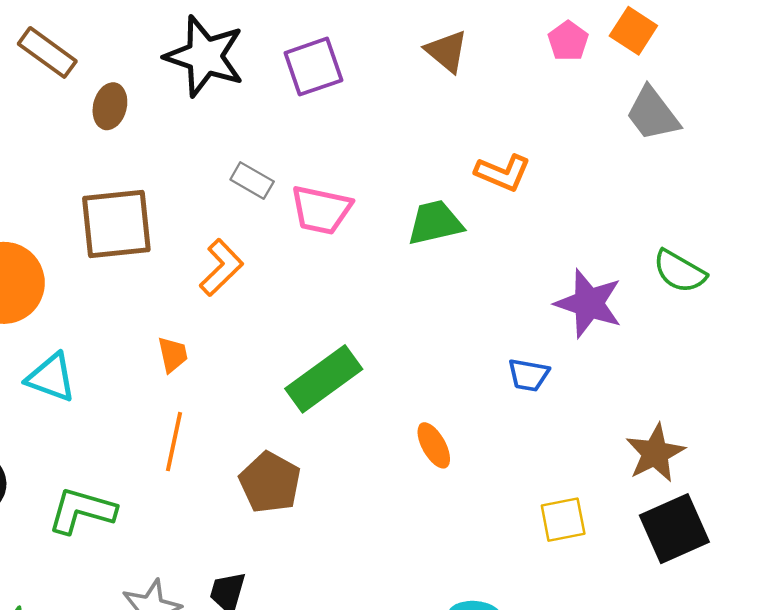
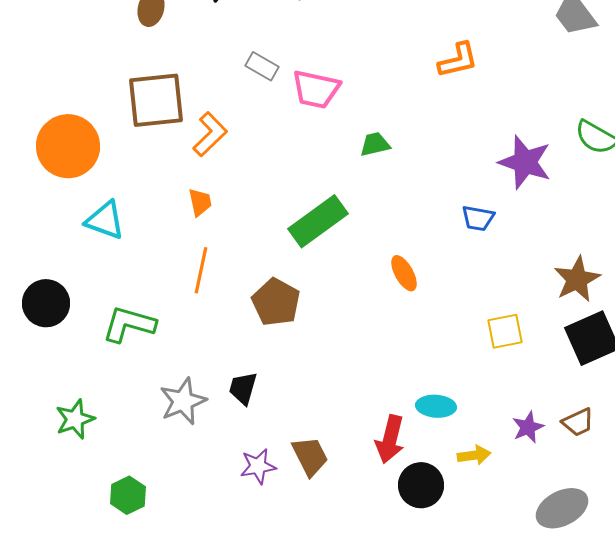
orange L-shape: (503, 173) -> (458, 60), turned -36
green trapezoid: (435, 223) -> (375, 144), moved, size x0.7
orange L-shape: (221, 267) -> (210, 134), moved

